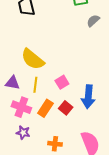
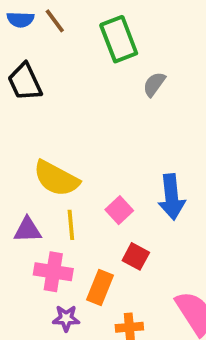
blue arrow: (88, 97) -> (172, 197), moved
orange rectangle: (45, 108) -> (100, 287), moved

